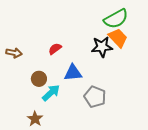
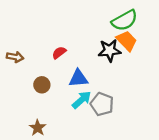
cyan arrow: (51, 93) -> (82, 100), moved

